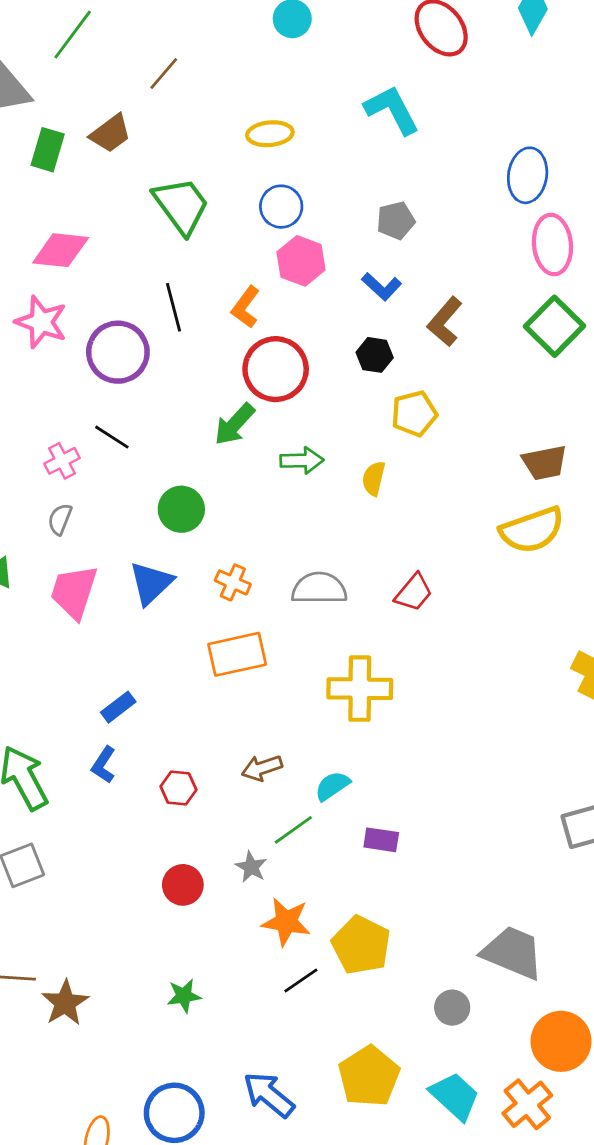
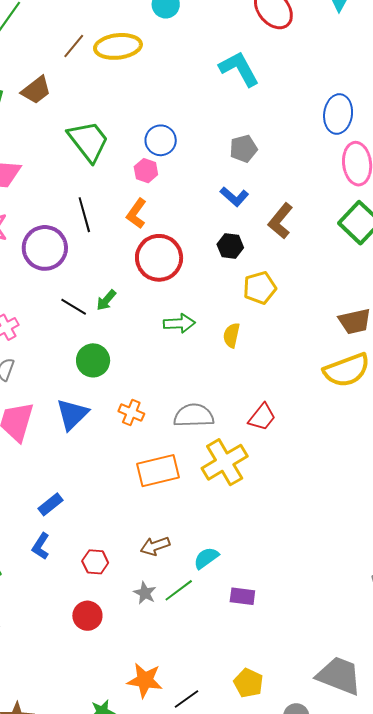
yellow ellipse: (270, 134) -> (118, 46), moved, size x1.4
pink hexagon: (301, 261) -> (146, 171), moved, size x0.7
green arrow: (235, 424) -> (106, 300), moved, size x0.7
black line: (112, 437) -> (74, 307), moved
orange rectangle: (237, 654) -> (158, 471), moved
yellow cross: (360, 689) -> (225, 462), moved, turned -30
gray star: (251, 867) -> (145, 593), moved
red circle: (183, 885) -> (87, 616), moved
orange star: (286, 922) -> (145, 680), moved
yellow pentagon: (361, 945) -> (248, 683), moved, size x0.7

